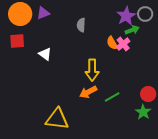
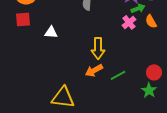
orange semicircle: (112, 43) -> (151, 21), moved
white triangle: (45, 54) -> (51, 32), turned -32

